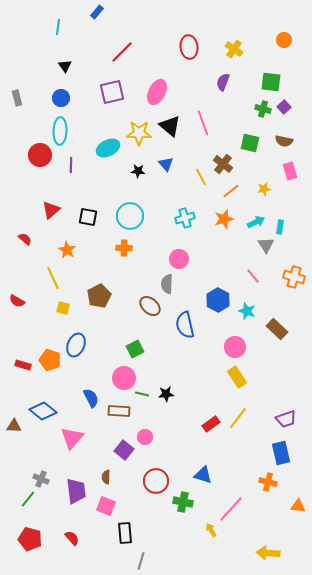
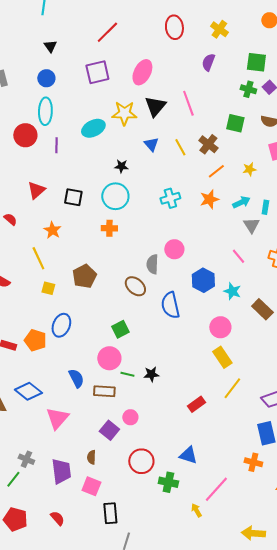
black triangle: (170, 126) -> (155, 106), turned 30
black star: (138, 171) -> (121, 166), moved
yellow line: (201, 177) -> (180, 147), moved
pink circle: (179, 259) -> (174, 249), moved
yellow line: (238, 418) -> (232, 388), moved

